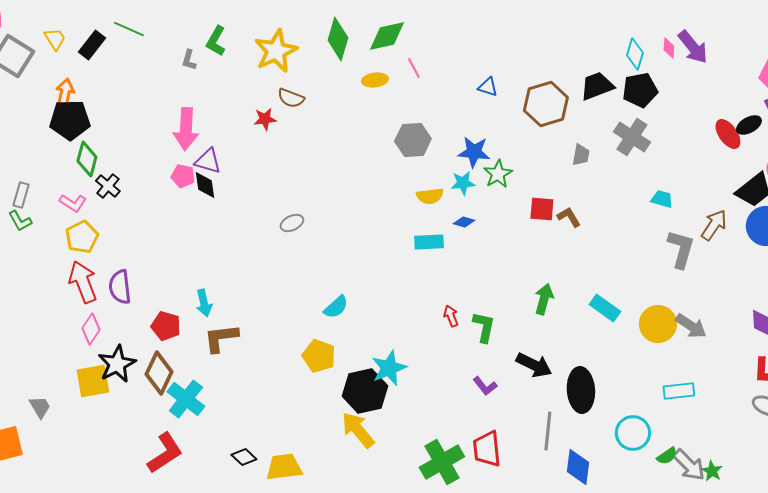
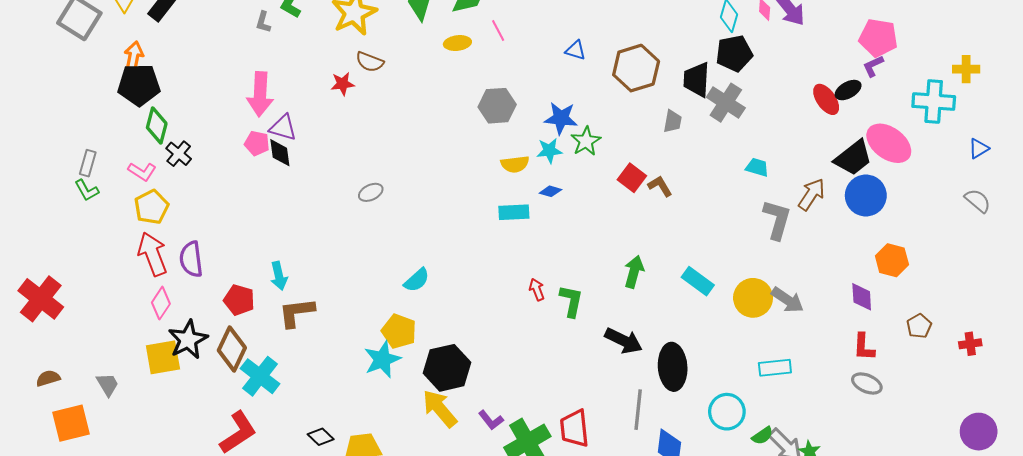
black trapezoid: (597, 86) -> (697, 80), moved, turned -66
red square: (542, 209) -> (632, 178), turned 32
cyan star: (389, 368) -> (382, 359), moved
purple L-shape: (485, 386) -> (491, 420), moved

